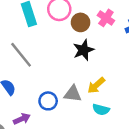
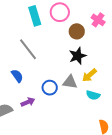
brown circle: (81, 22) -> (77, 31), moved
black star: (83, 50) -> (78, 56), moved

